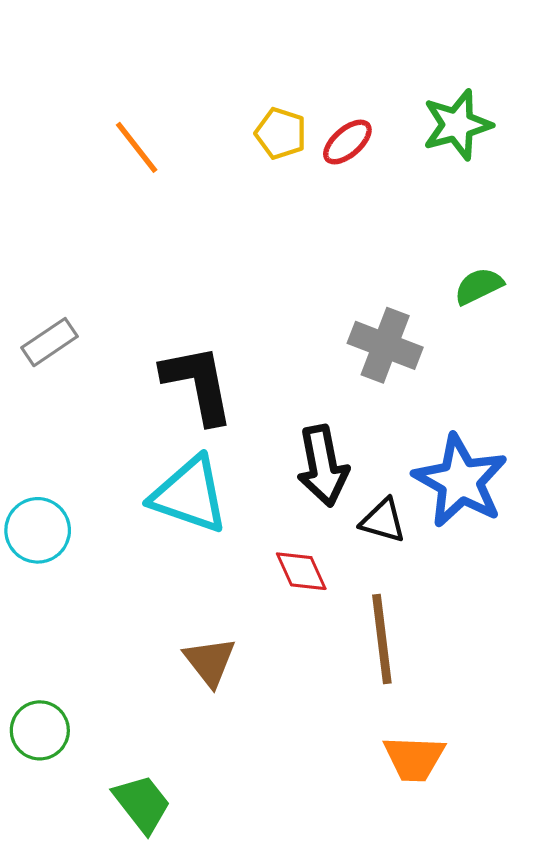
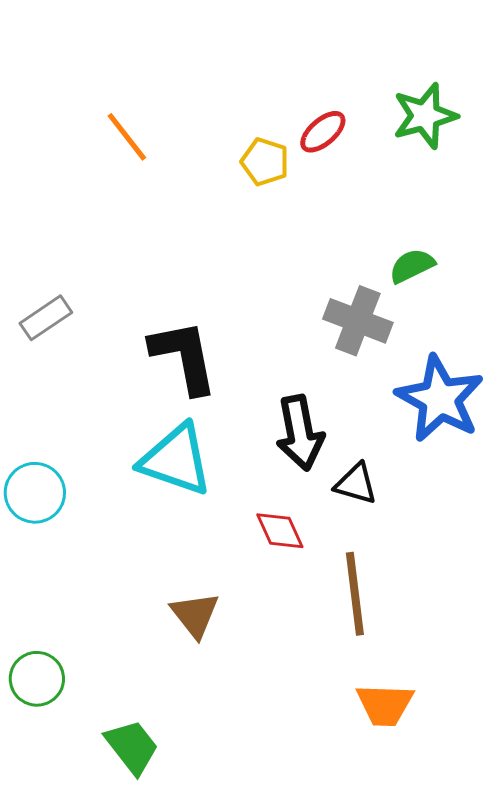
yellow pentagon: (281, 133) -> (265, 162), moved
green semicircle: (479, 286) -> (412, 266), moved
blue star: (460, 481) -> (440, 399), moved

